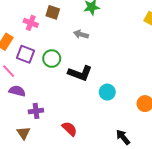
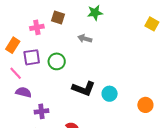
pink cross: (31, 23) -> (37, 27), turned -32
purple square: (25, 54) -> (32, 57), turned -30
black L-shape: (80, 73) -> (84, 89), moved

